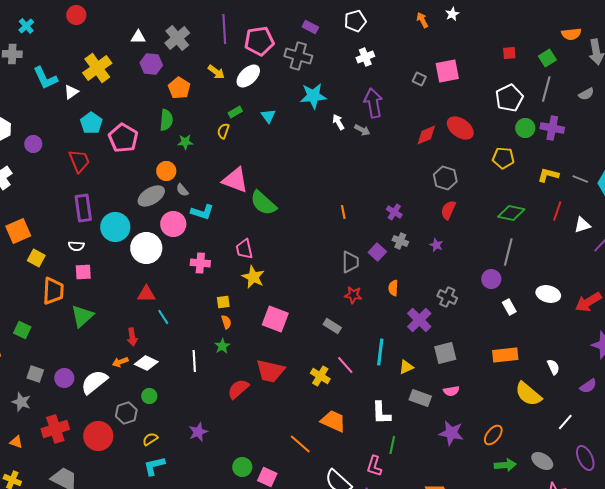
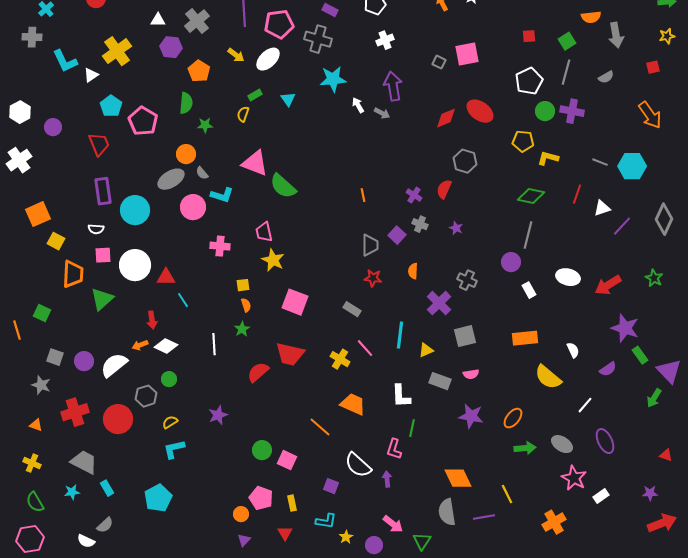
yellow L-shape: (548, 175) -> (548, 158), moved
red semicircle: (448, 210) -> (444, 189), moved
white circle: (146, 248) -> (135, 265), moved

